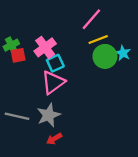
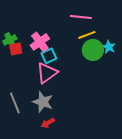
pink line: (91, 19) -> (81, 17), turned 55
gray star: (49, 115) -> (43, 102), turned -30
gray line: (17, 116) -> (15, 103), turned 55

